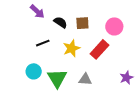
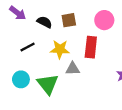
yellow star: (72, 48) -> (60, 49), turned 30
red rectangle: (100, 49) -> (91, 47), turned -30
gray triangle: (85, 79) -> (73, 69), moved

